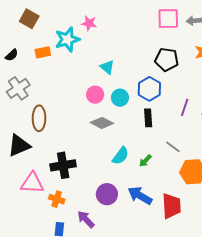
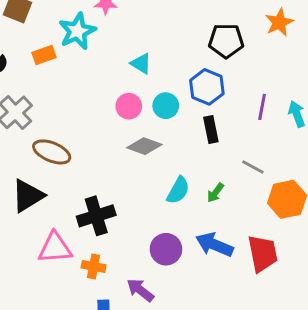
brown ellipse: (39, 118) -> (52, 152), turned -60

